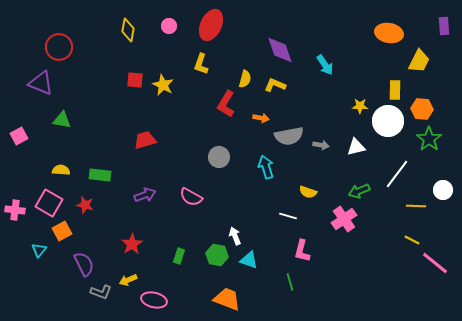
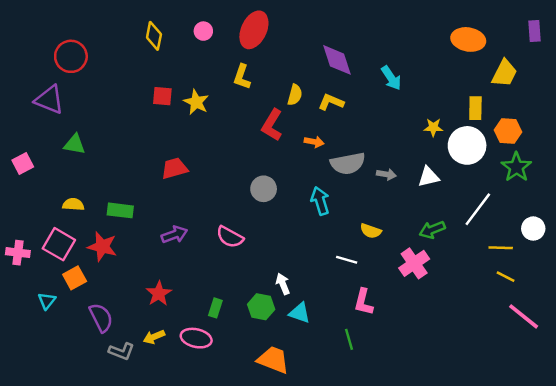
red star: (85, 205) -> (102, 247), size x1.4
yellow line: (412, 240) -> (506, 277), moved
pink ellipse: (154, 300) -> (196, 338), moved

